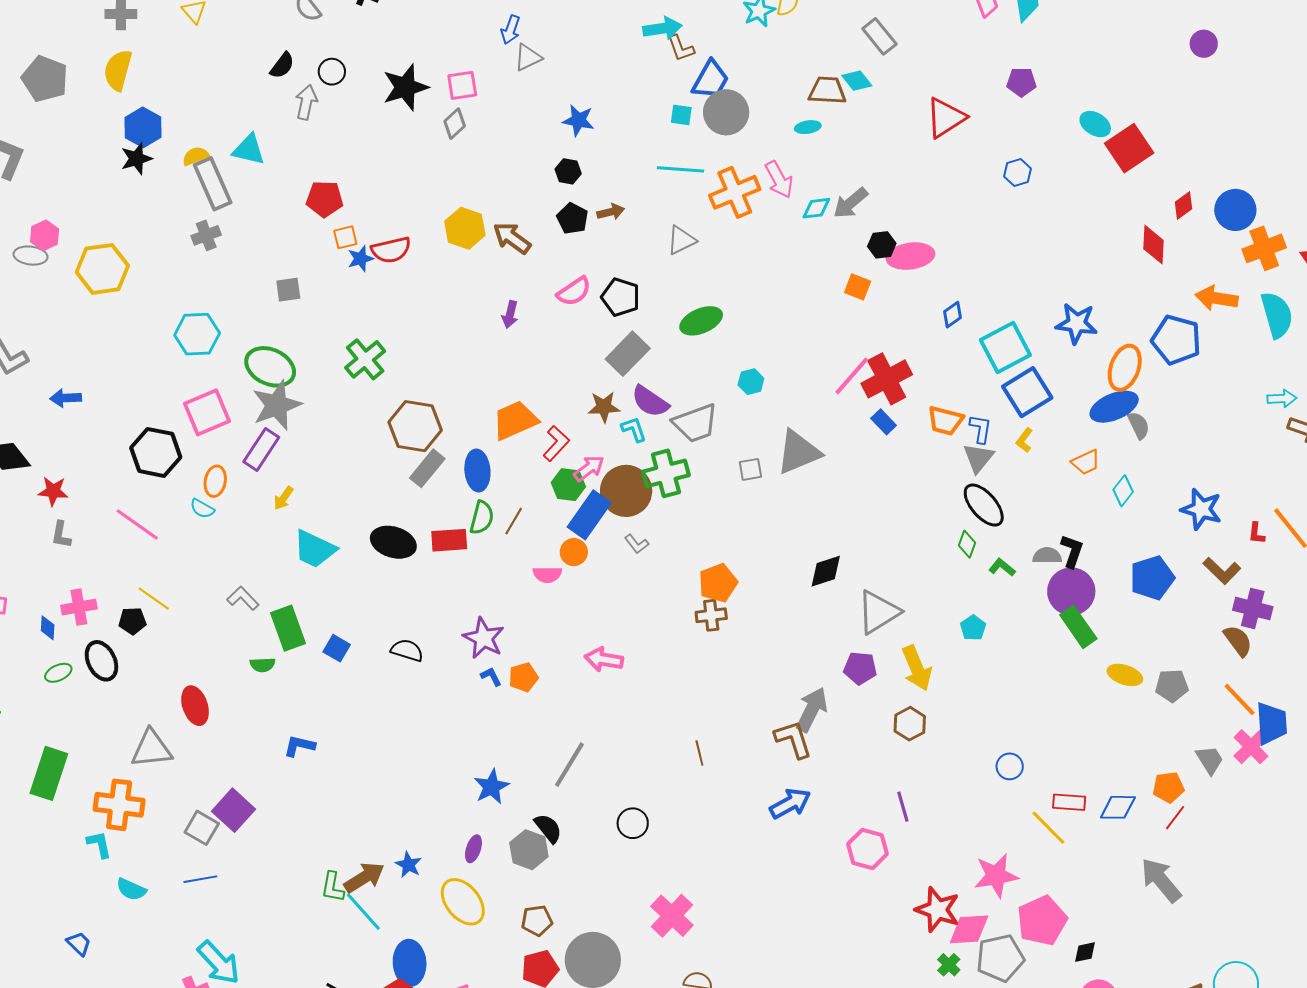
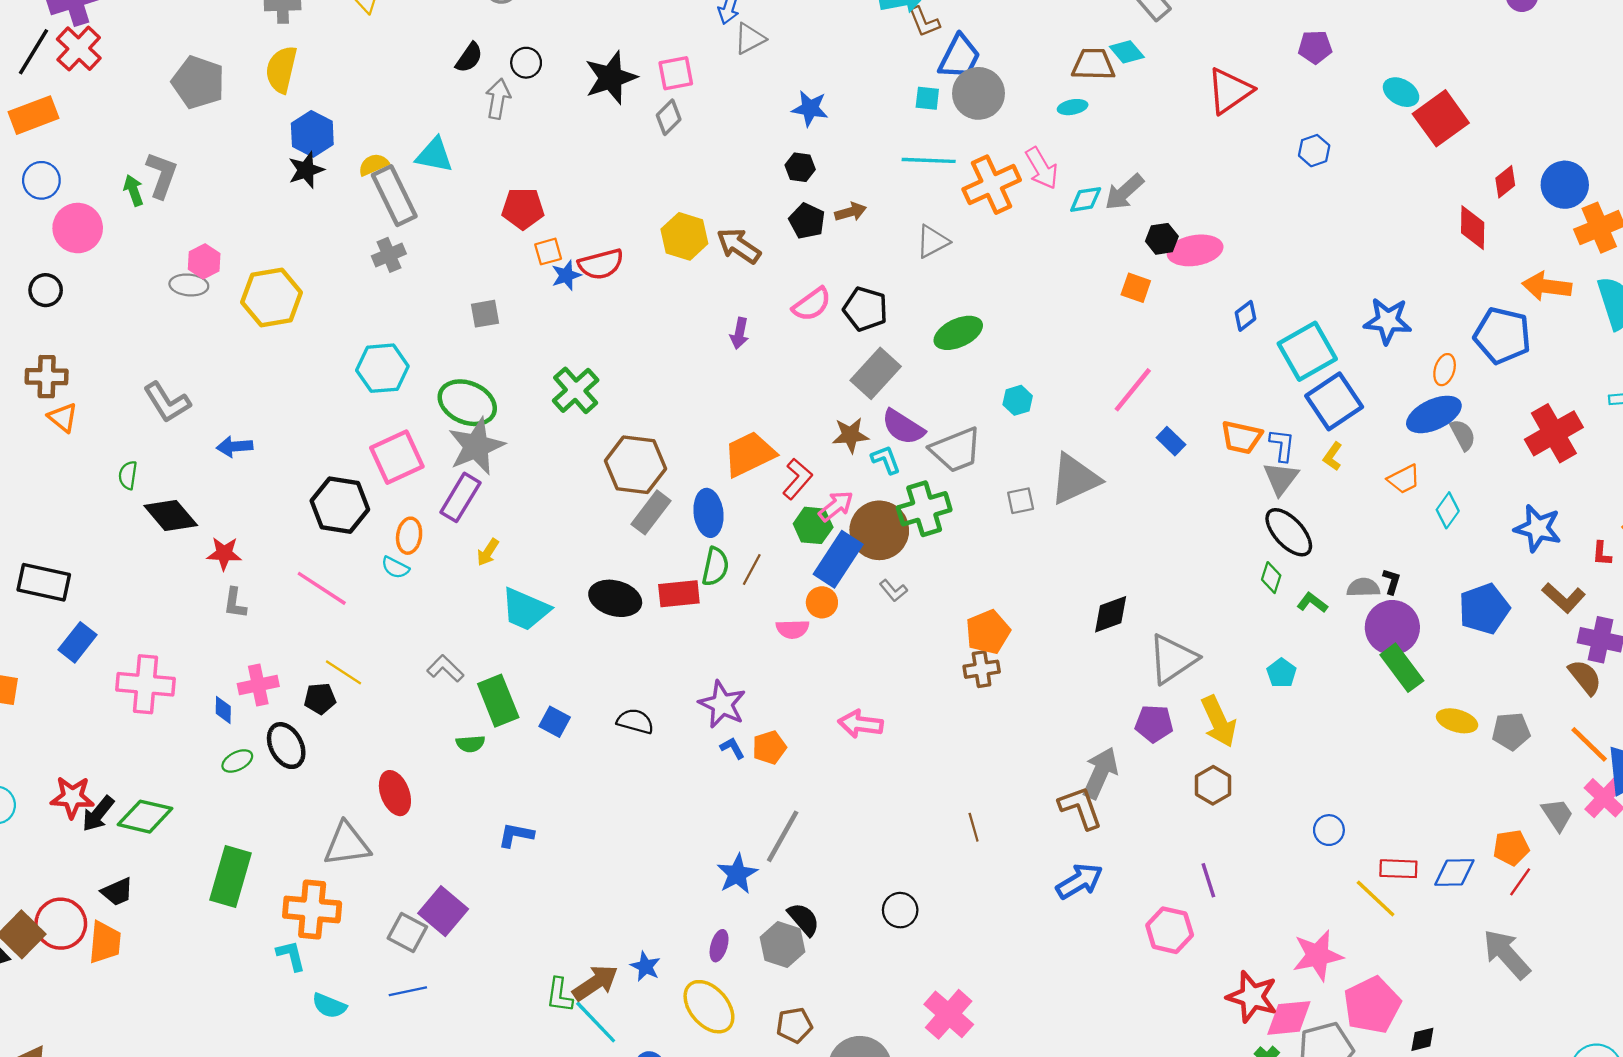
orange ellipse: (1125, 368) -> (1445, 370), size x0.6
red cross: (887, 379) -> (1554, 433), moved
black L-shape: (1072, 551) -> (1392, 581), size x0.7
gray line: (569, 765) -> (783, 836), moved

